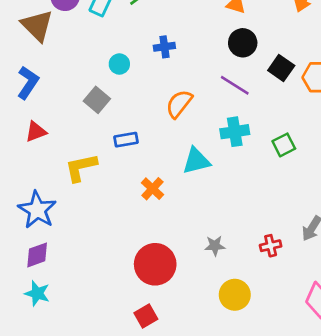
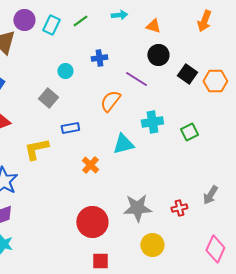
purple line: (235, 85) -> (136, 79), moved
gray star: (215, 246) -> (137, 208), size x1.8
red square: (146, 316) -> (100, 261), moved, turned 30

